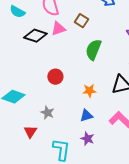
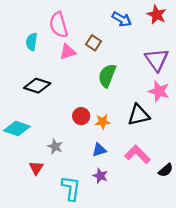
cyan semicircle: (17, 12) -> (32, 42), moved, turned 70
black diamond: (35, 36) -> (37, 86), moved
red circle: (55, 77) -> (81, 116), moved

